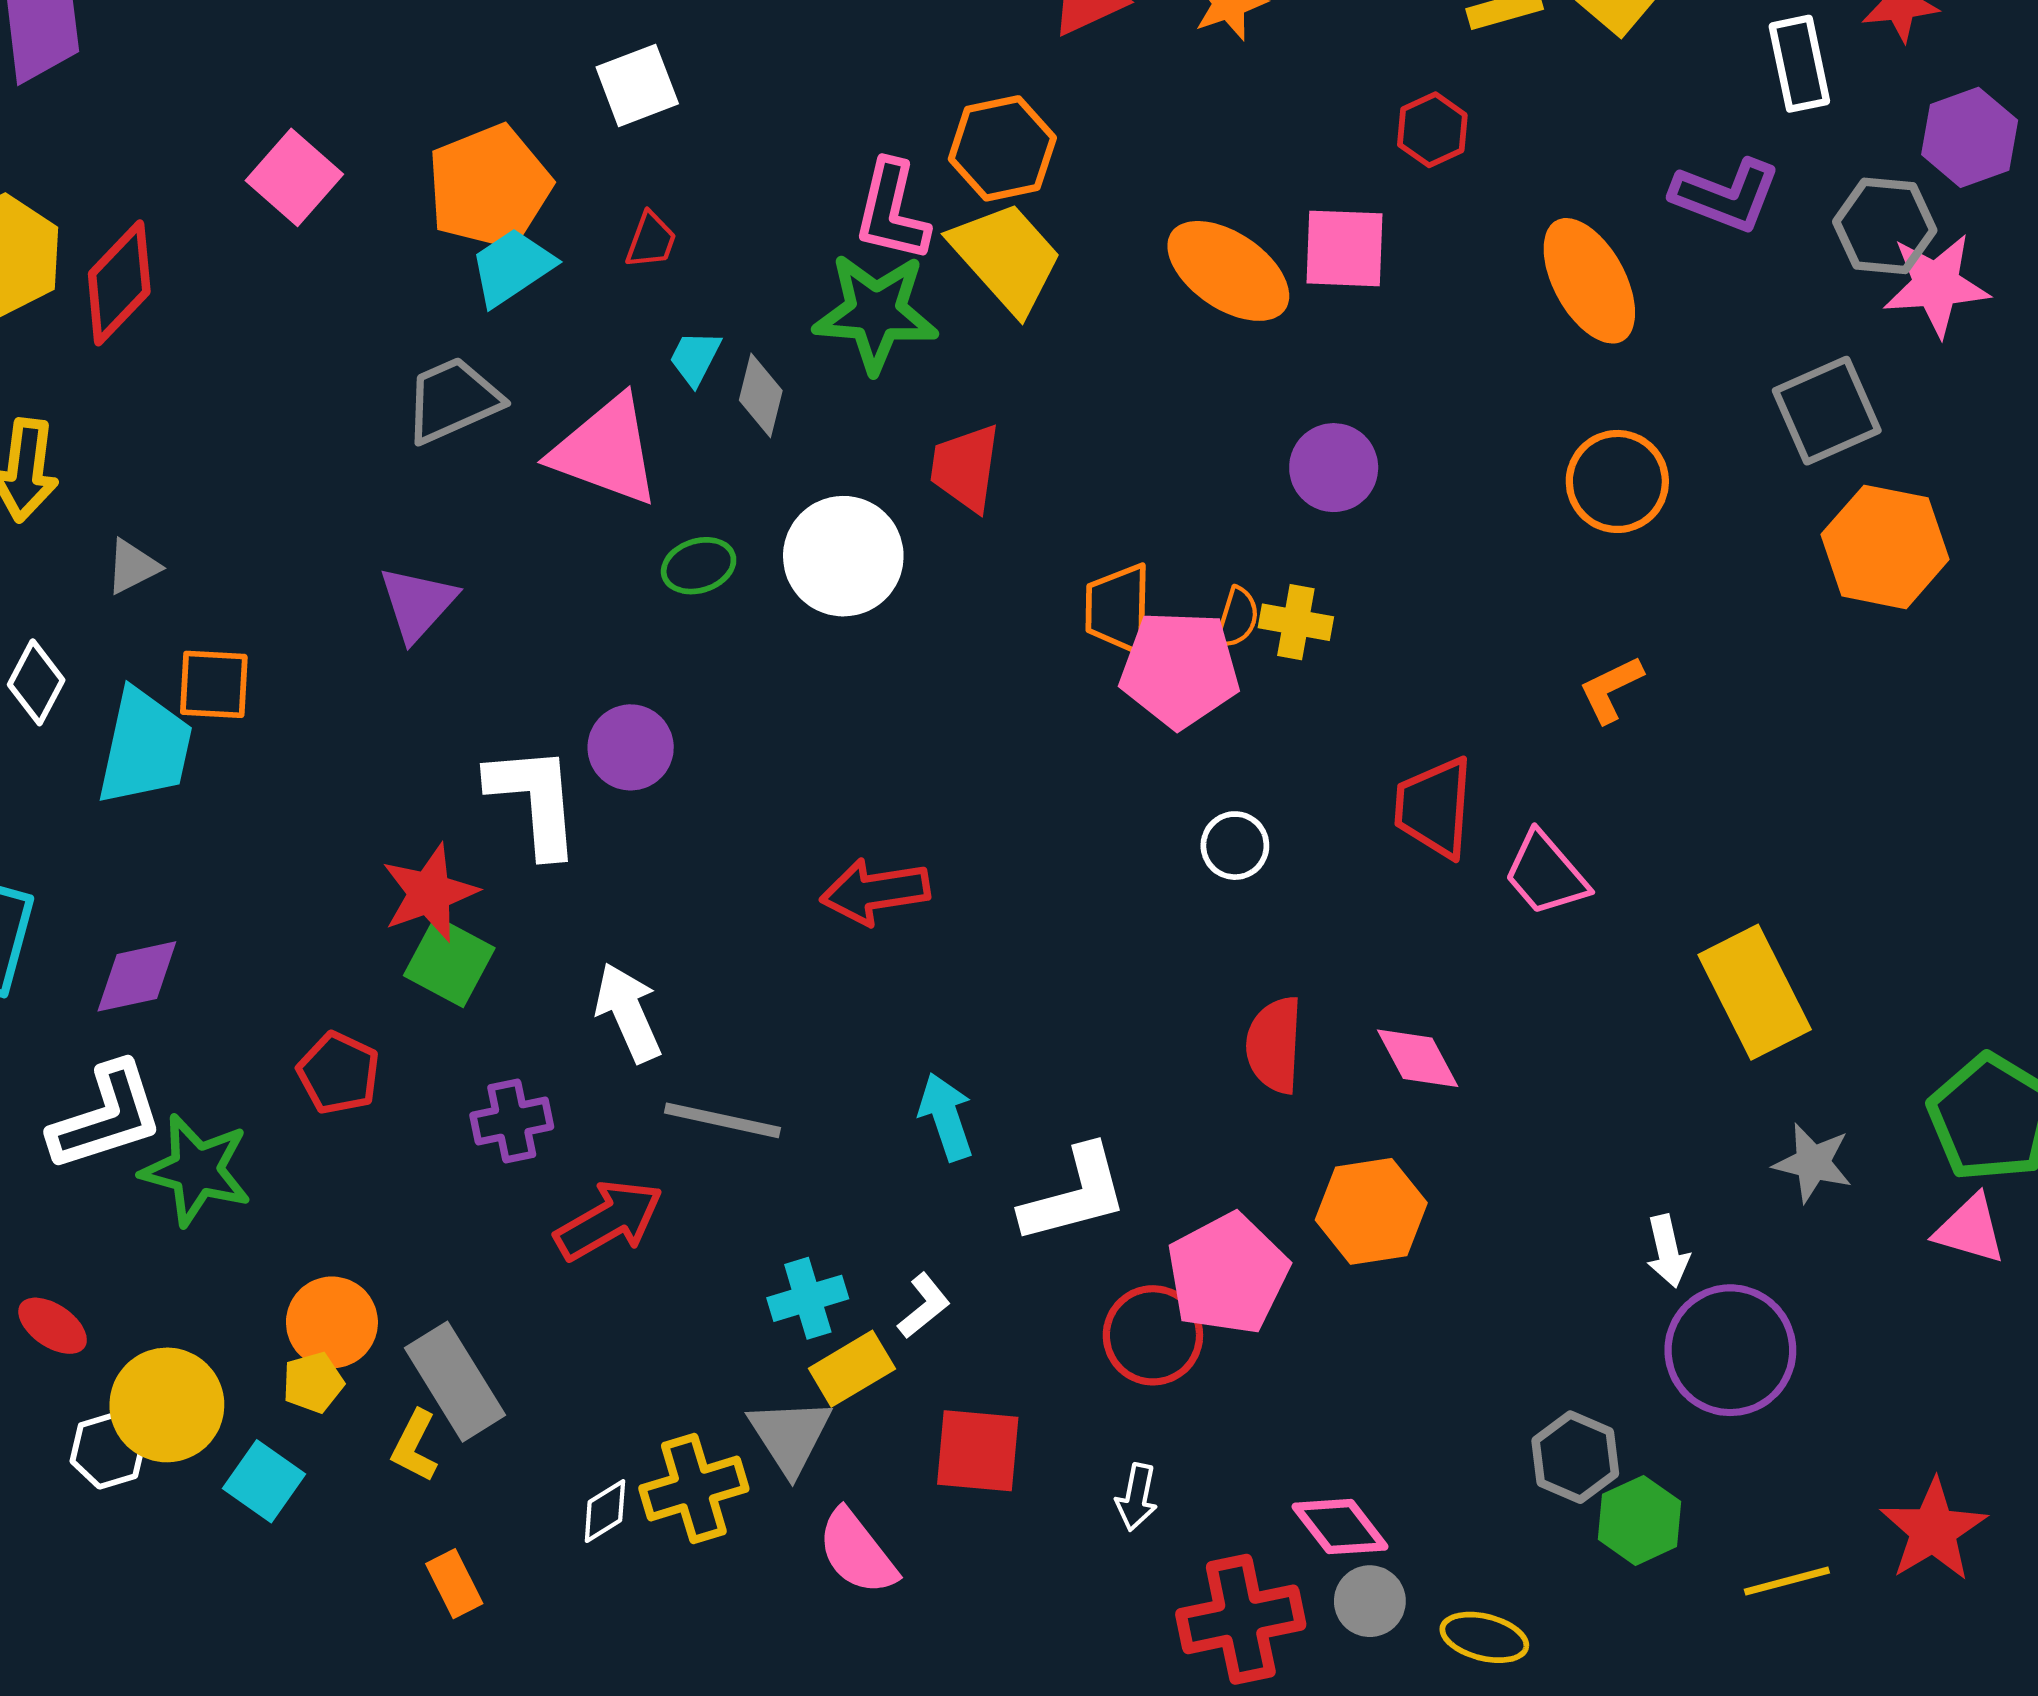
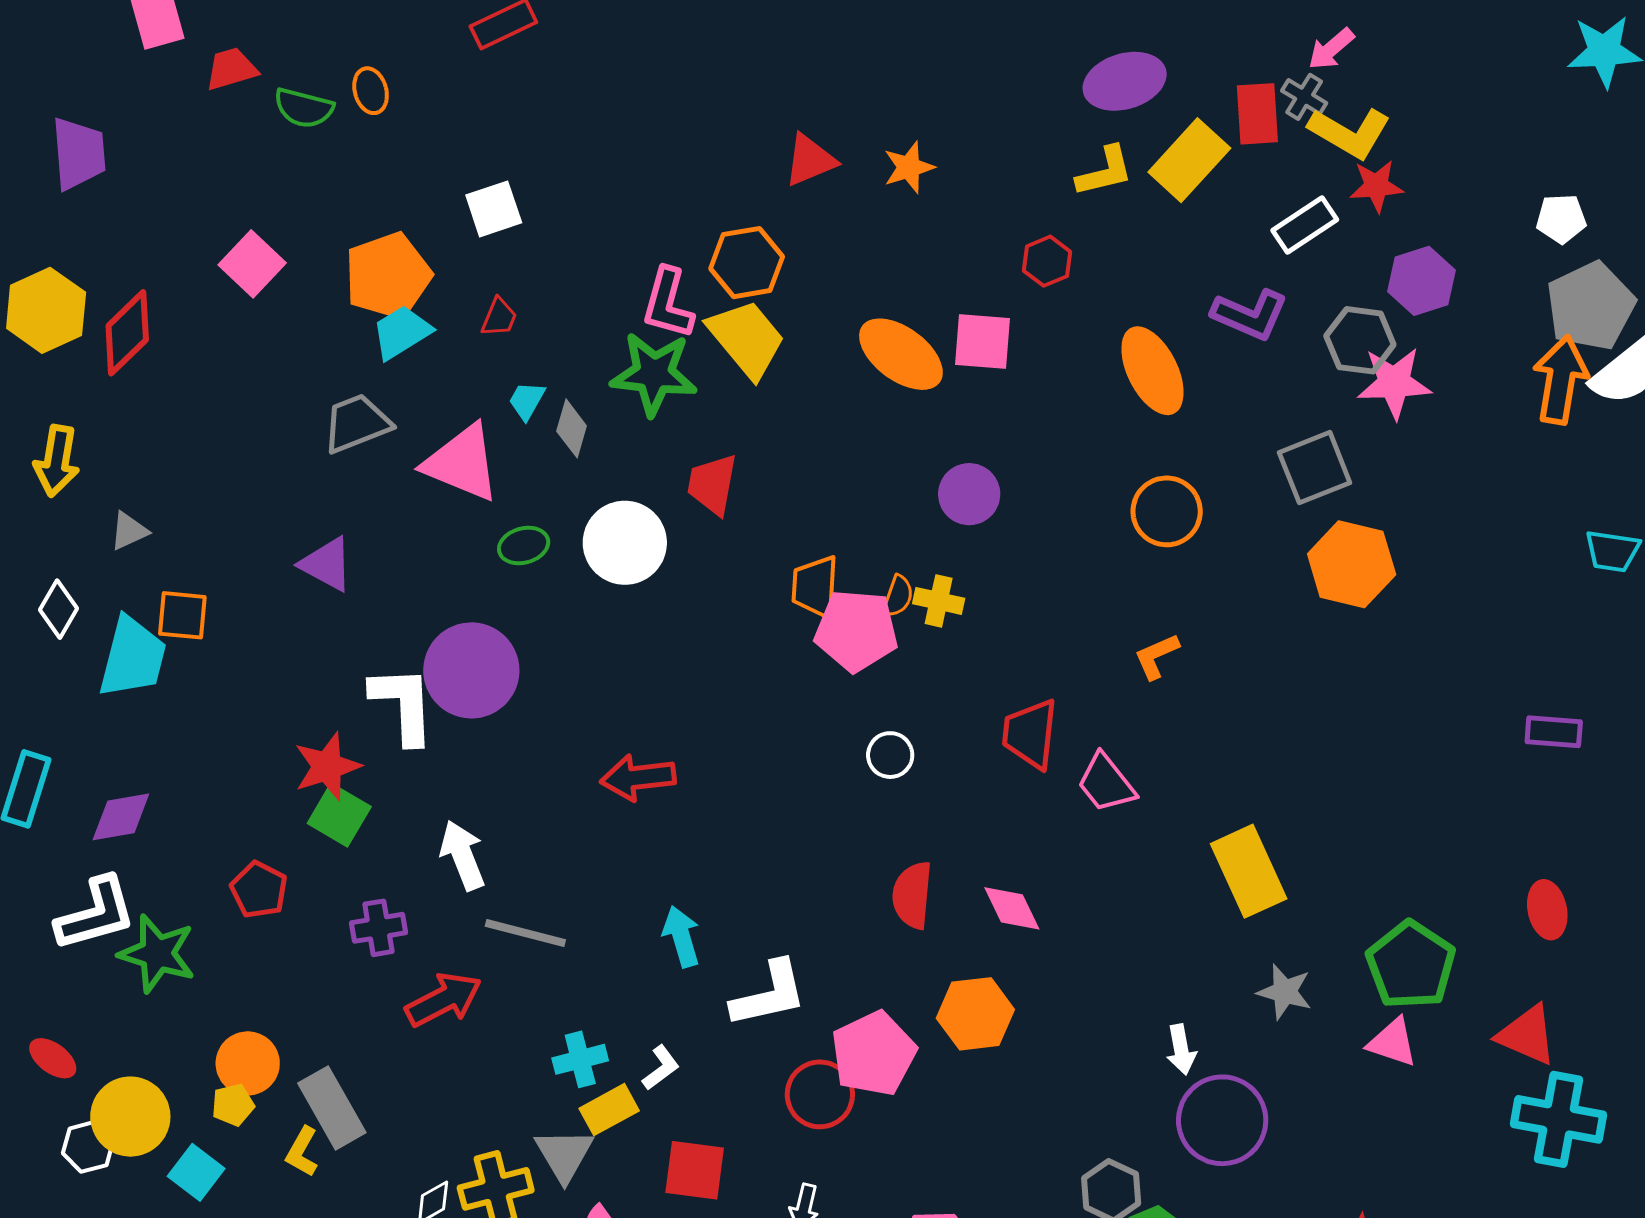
white rectangle: (1799, 64) -> (1305, 225), turned 66
purple triangle: (418, 603) -> (327, 564), turned -46
purple circle: (631, 747) -> (471, 670), size x1.6

